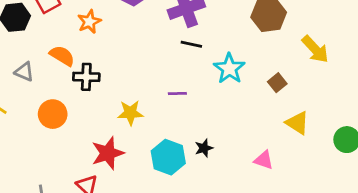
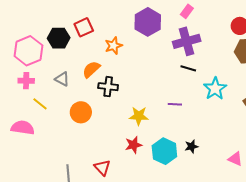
orange semicircle: (62, 56) -> (91, 69), turned -78
red star: (108, 153) -> (133, 145), moved, size x0.7

